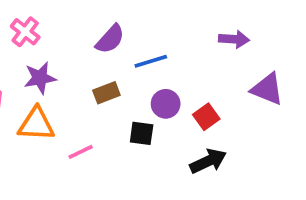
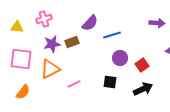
pink cross: (25, 32) -> (44, 19), turned 35
brown rectangle: (106, 93) -> (72, 42), moved
orange triangle: (36, 124) -> (50, 69), turned -30
black square: (142, 133) -> (110, 82), moved

